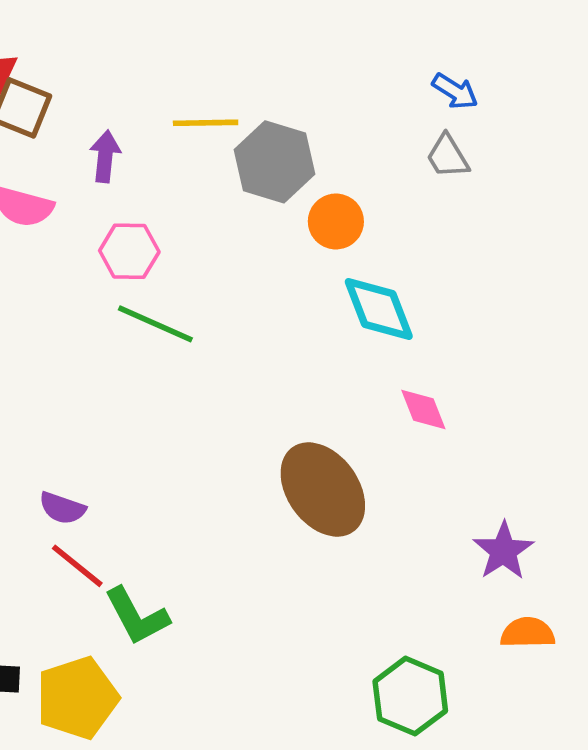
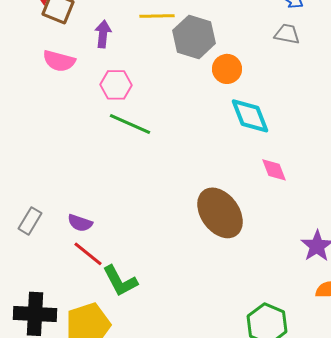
gray trapezoid: (448, 156) -> (287, 34), turned 132

